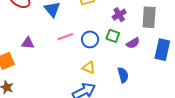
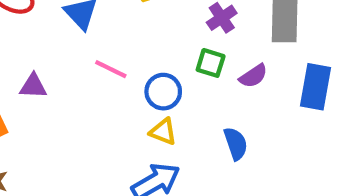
pink line: (65, 37) -> (111, 69), turned 49
blue circle: (90, 39) -> (163, 92), moved

